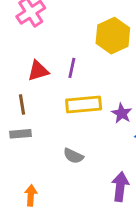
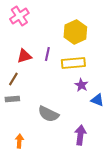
brown line: (22, 105) -> (13, 79), turned 40
yellow rectangle: (84, 105) -> (73, 63), moved
gray semicircle: (73, 156) -> (48, 114), size x1.5

